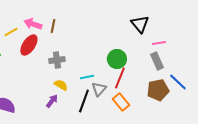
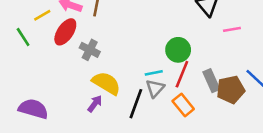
gray cross: (57, 60) -> (90, 50), moved, turned 35
gray rectangle: (157, 61) -> (211, 81), moved
cyan line: (87, 77) -> (154, 73), moved
yellow semicircle: (61, 85) -> (106, 83), size x1.6

